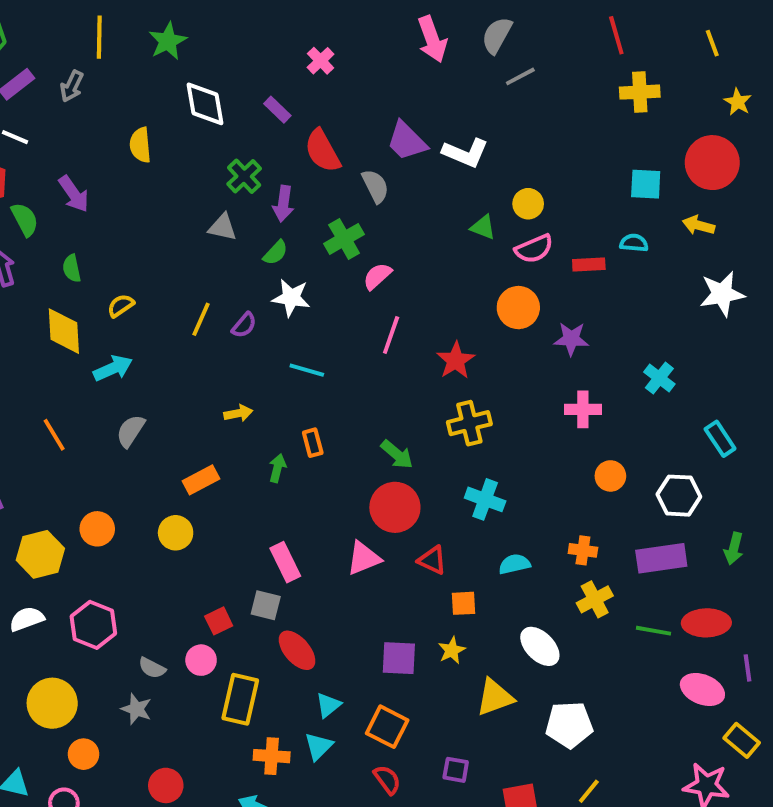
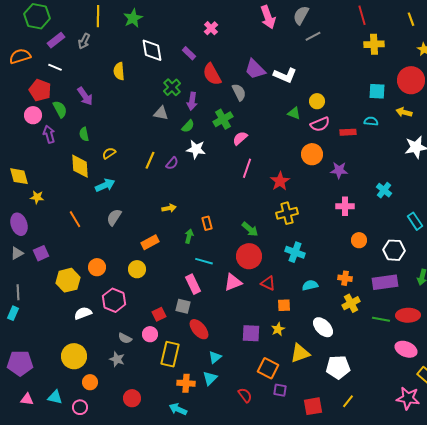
cyan line: (307, 370) -> (204, 261), moved
white semicircle: (27, 619) -> (83, 313), moved
pink hexagon: (93, 625) -> (114, 300), moved
orange square: (387, 727) -> (268, 368), moved

